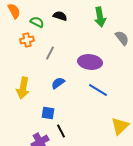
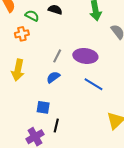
gray line: (50, 53) -> (57, 56), moved
yellow arrow: (23, 88) -> (18, 70), moved
black line: (61, 131) -> (56, 126), turned 40

